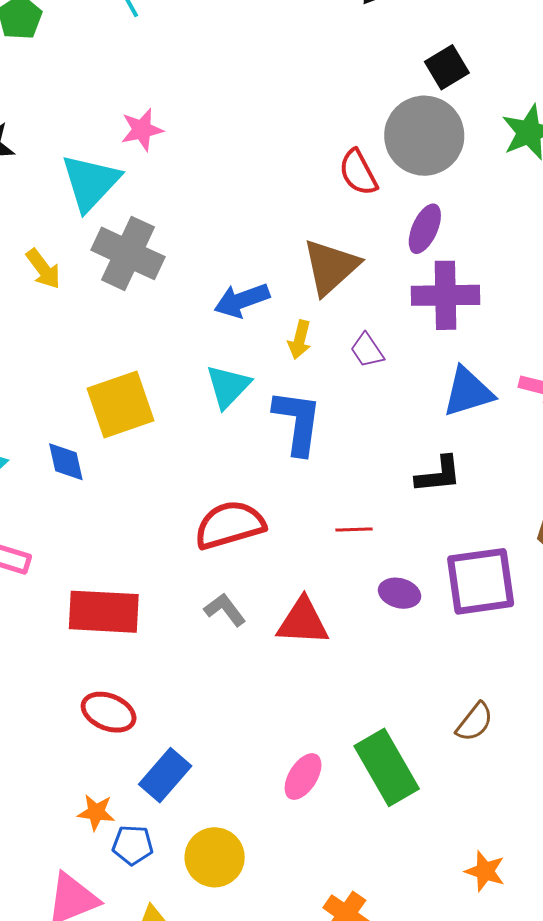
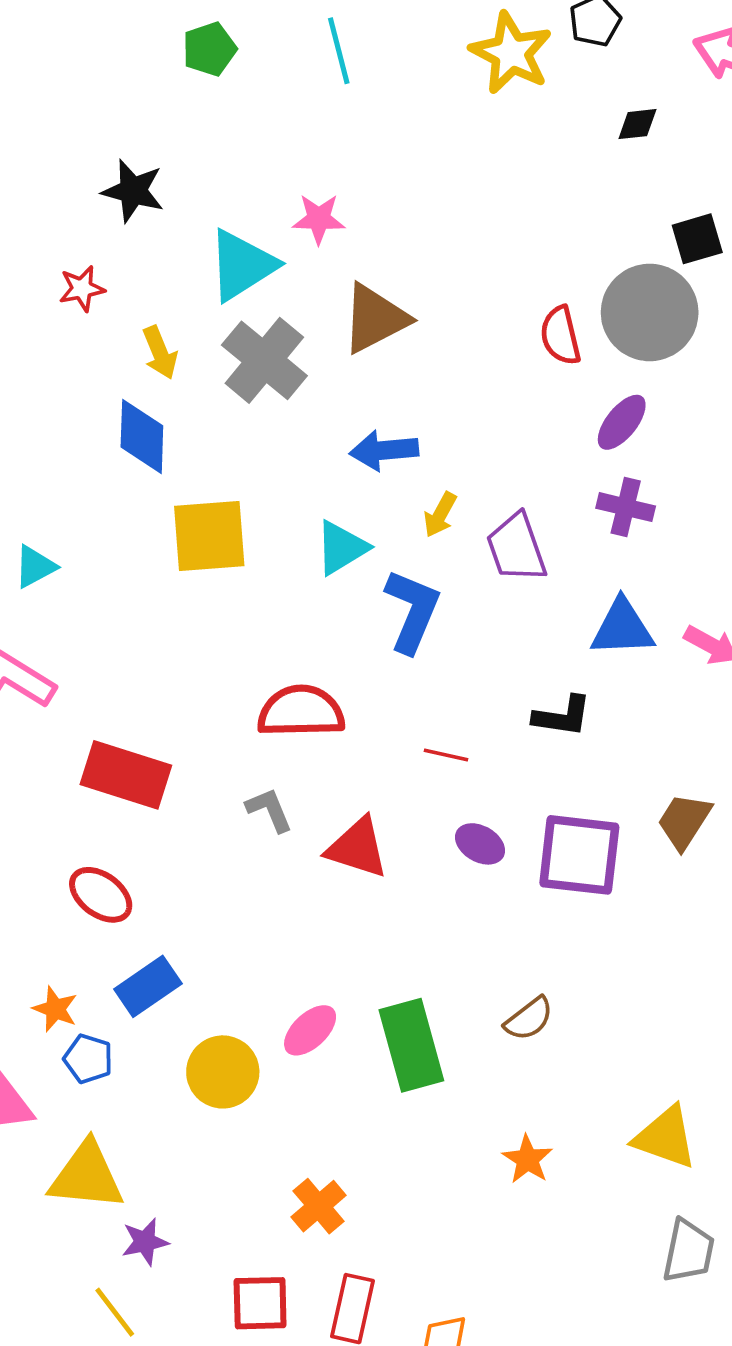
brown triangle: (331, 267) -> (375, 319), moved
purple cross: (445, 295) -> (626, 507), size x0.7
purple trapezoid: (367, 350) -> (516, 548), size x1.6
blue diamond: (66, 462) -> (142, 436), moved, size x1.4
yellow circle: (215, 857) -> (223, 1072), moved
orange star: (485, 871) -> (527, 1159), moved

